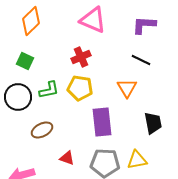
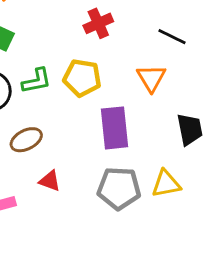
red cross: (81, 57) -> (98, 23), moved
red triangle: (67, 158) -> (50, 181), moved

